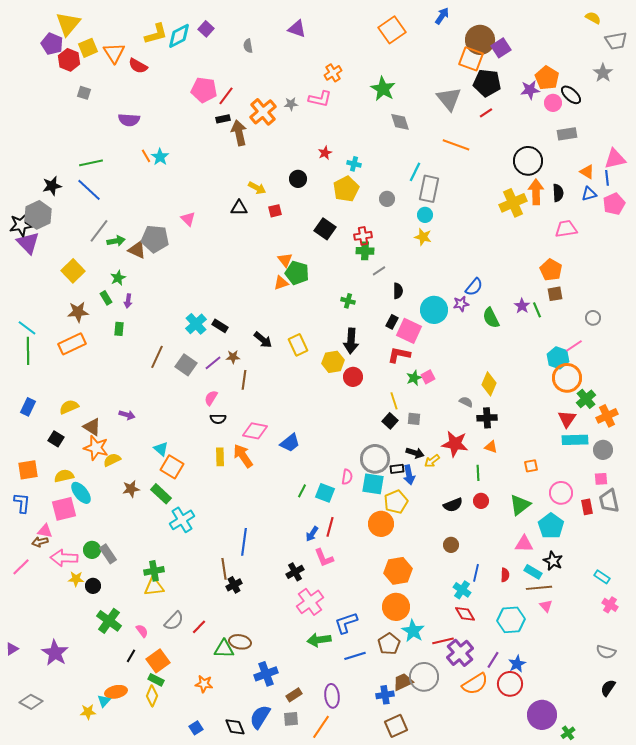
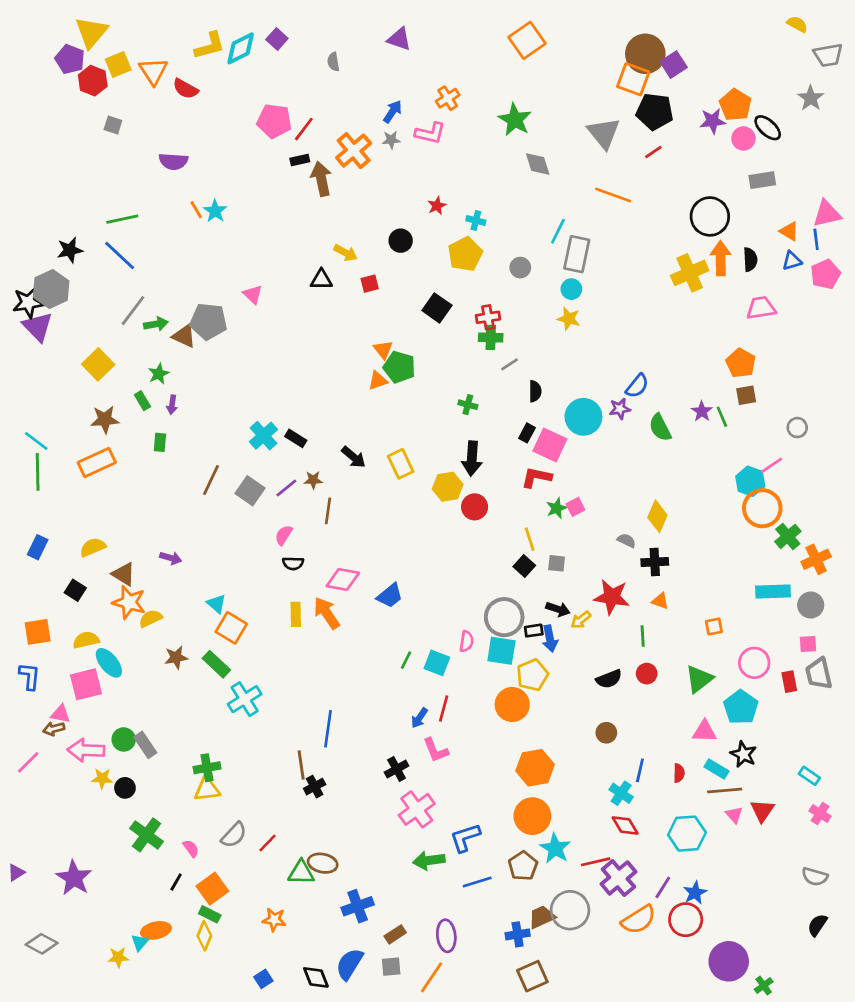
blue arrow: (442, 16) -> (393, 112), moved
red triangle: (567, 419) -> (762, 811), moved

